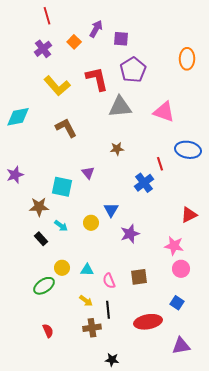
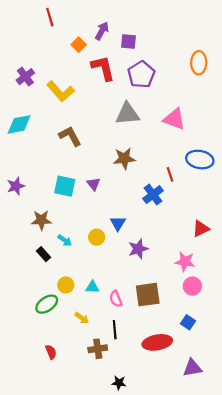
purple cross: (43, 49) -> (25, 77), moved
red L-shape: (97, 79) -> (103, 68), moved
brown star: (117, 149) -> (124, 158), size x1.5
cyan square: (62, 187) -> (65, 186), moved
brown square: (139, 277) -> (148, 295), size x1.4
yellow arrow: (86, 301) -> (82, 318), moved

